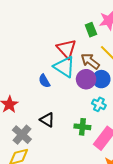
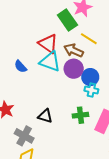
green rectangle: (91, 30) -> (67, 20), size x1.5
blue circle: (101, 79) -> (90, 77), moved
blue semicircle: (44, 81) -> (21, 67), moved

